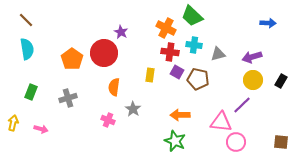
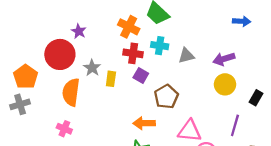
orange pentagon: (72, 59) -> (26, 77), moved
brown pentagon: (198, 79) -> (166, 97), moved, turned 30
black rectangle: (281, 81) -> (256, 98), moved
orange semicircle: (114, 87) -> (71, 92), size x1.4
purple line: (242, 105) -> (235, 125), moved, turned -30
gray star: (133, 109) -> (92, 68), moved

